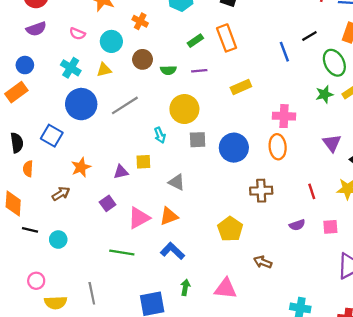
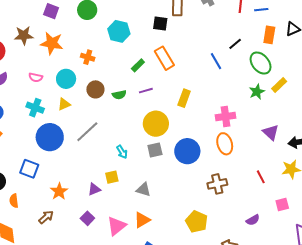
yellow rectangle: (241, 87) -> (184, 98), turned -36
yellow circle: (184, 109) -> (156, 124), moved
purple semicircle: (297, 225) -> (253, 220), moved

